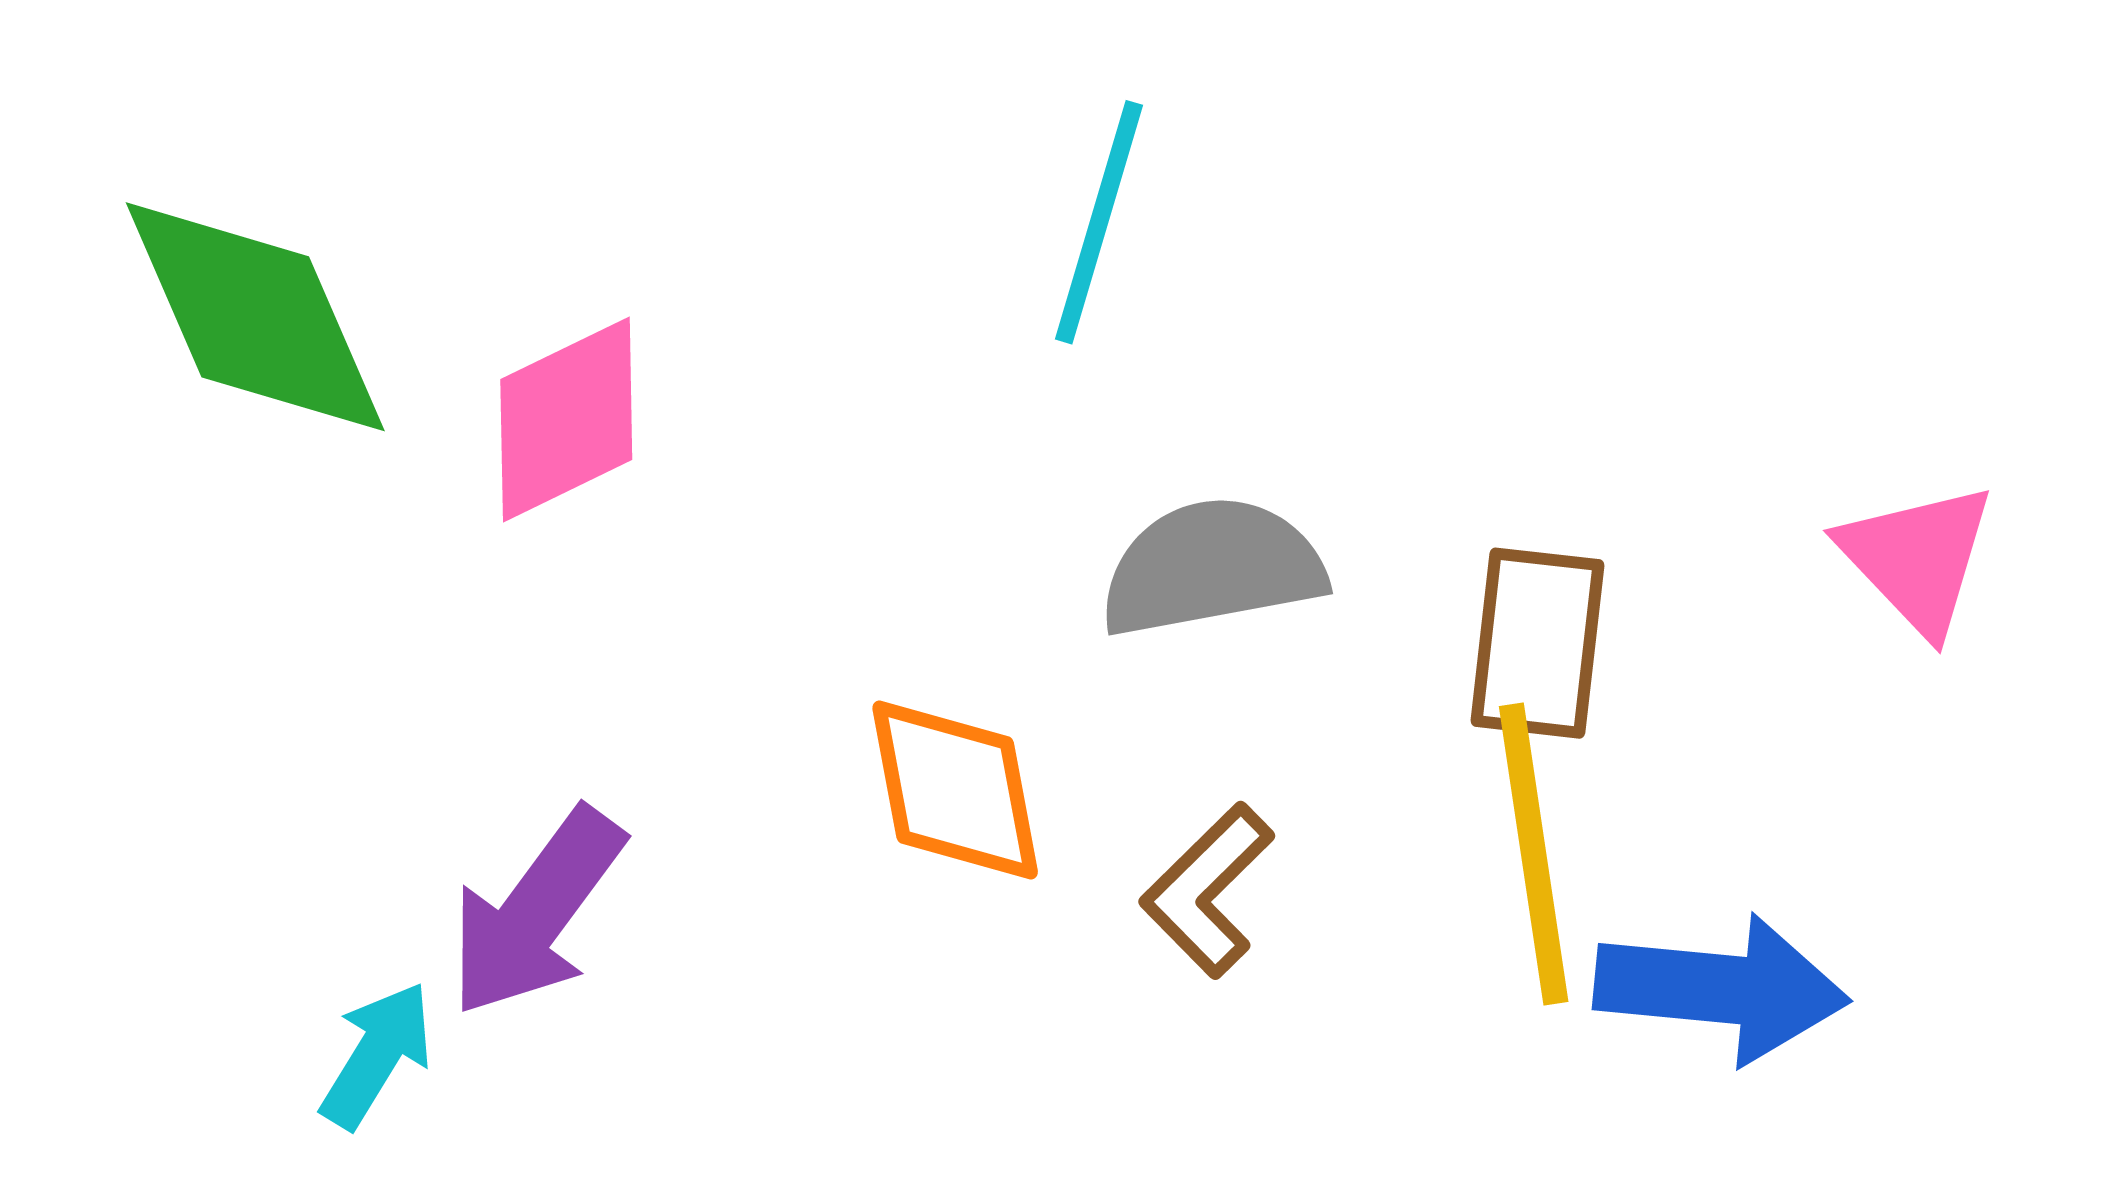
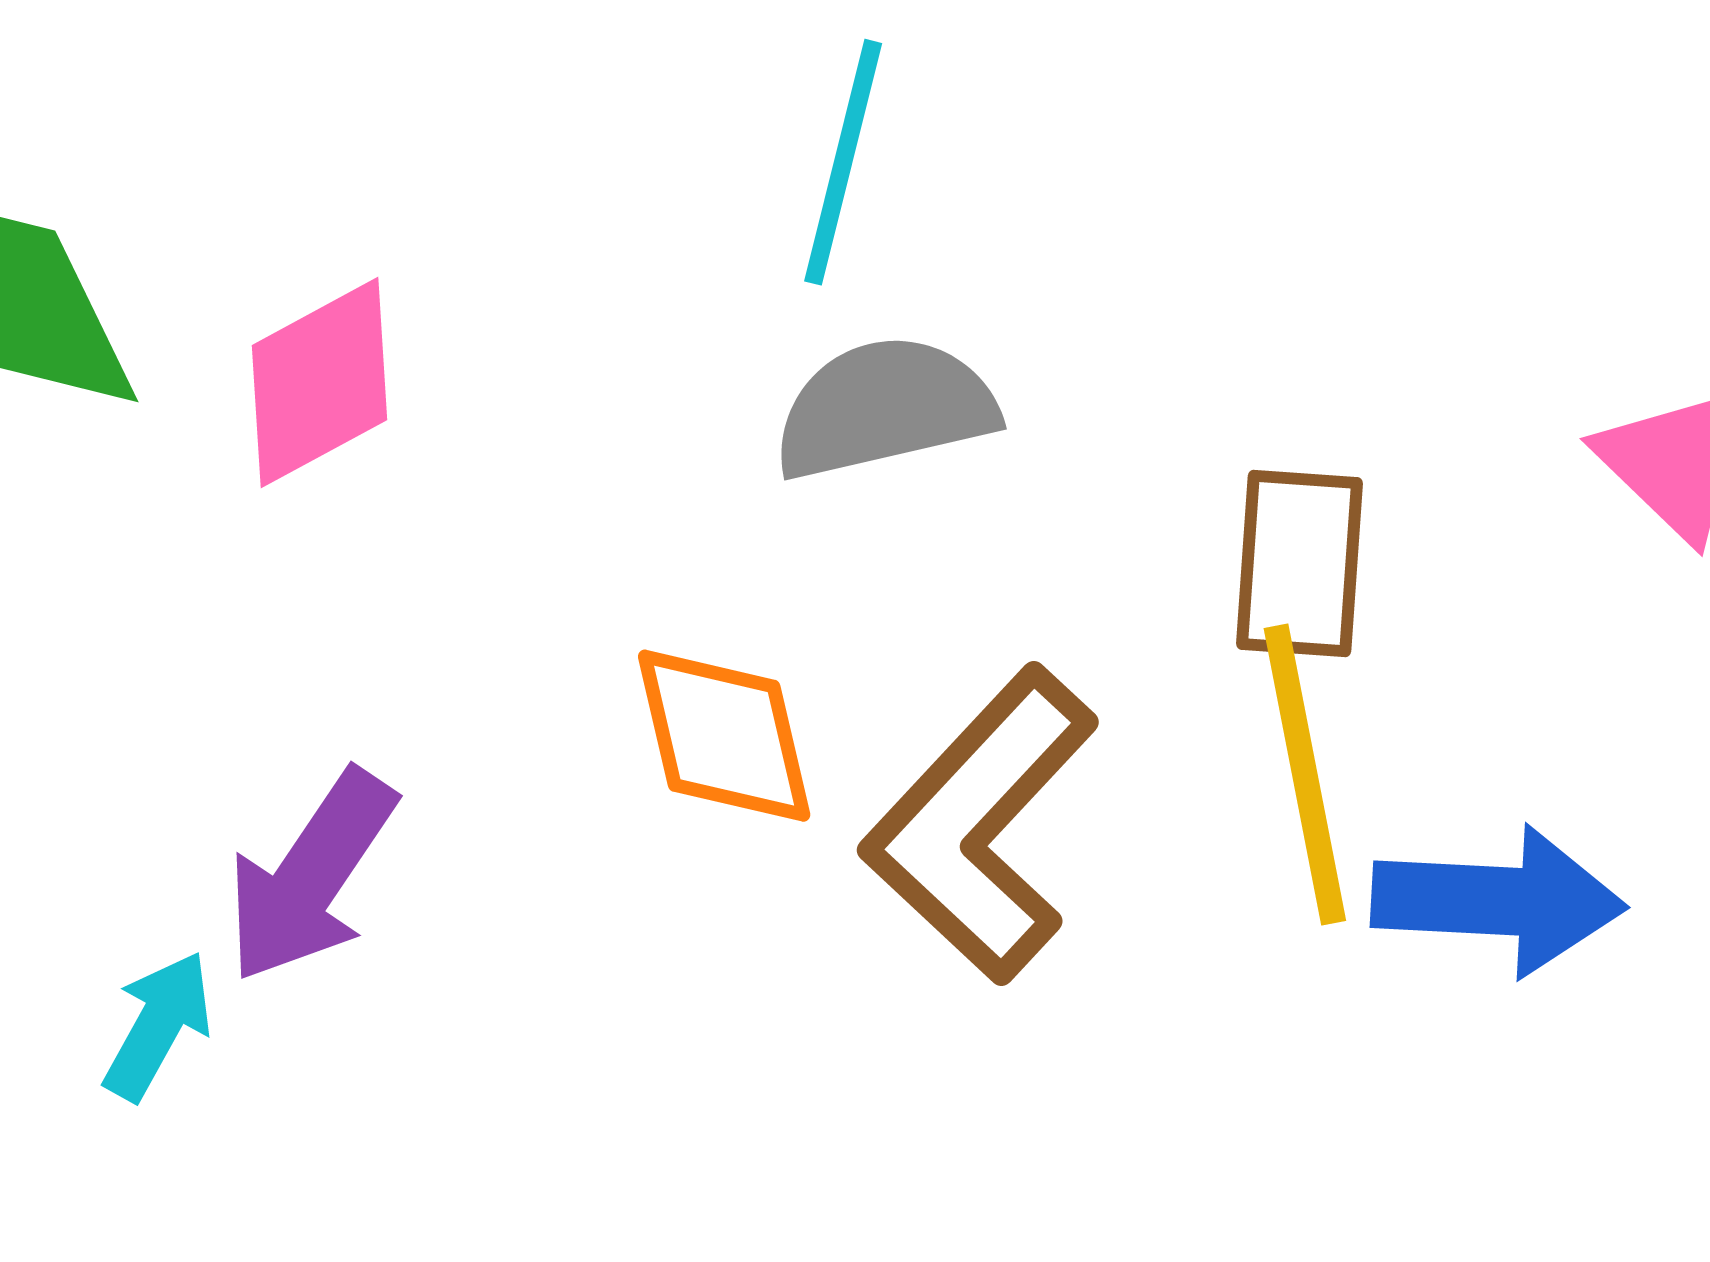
gray semicircle: (1212, 567) -> (885, 408), moved
brown L-shape: (1207, 890) -> (980, 825), size x1.8

